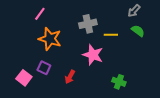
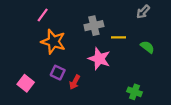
green semicircle: (138, 31) -> (147, 47), moved
purple square: (44, 68) -> (58, 73), moved
green cross: (119, 82) -> (135, 92), moved

